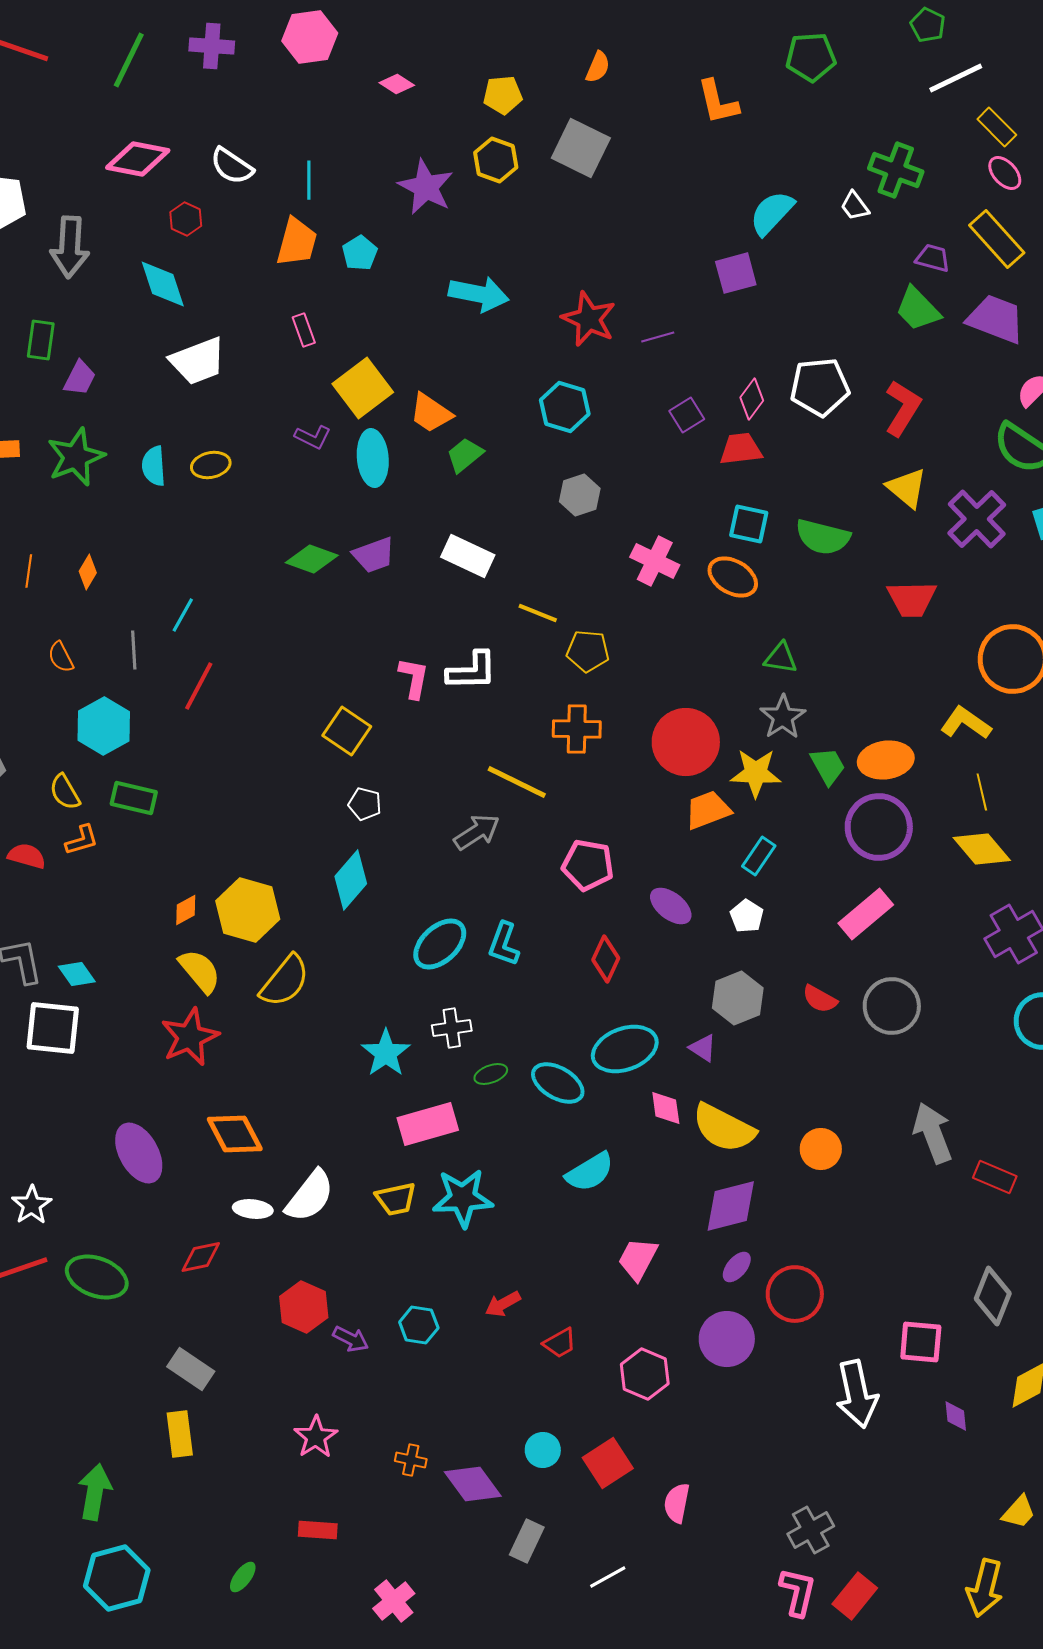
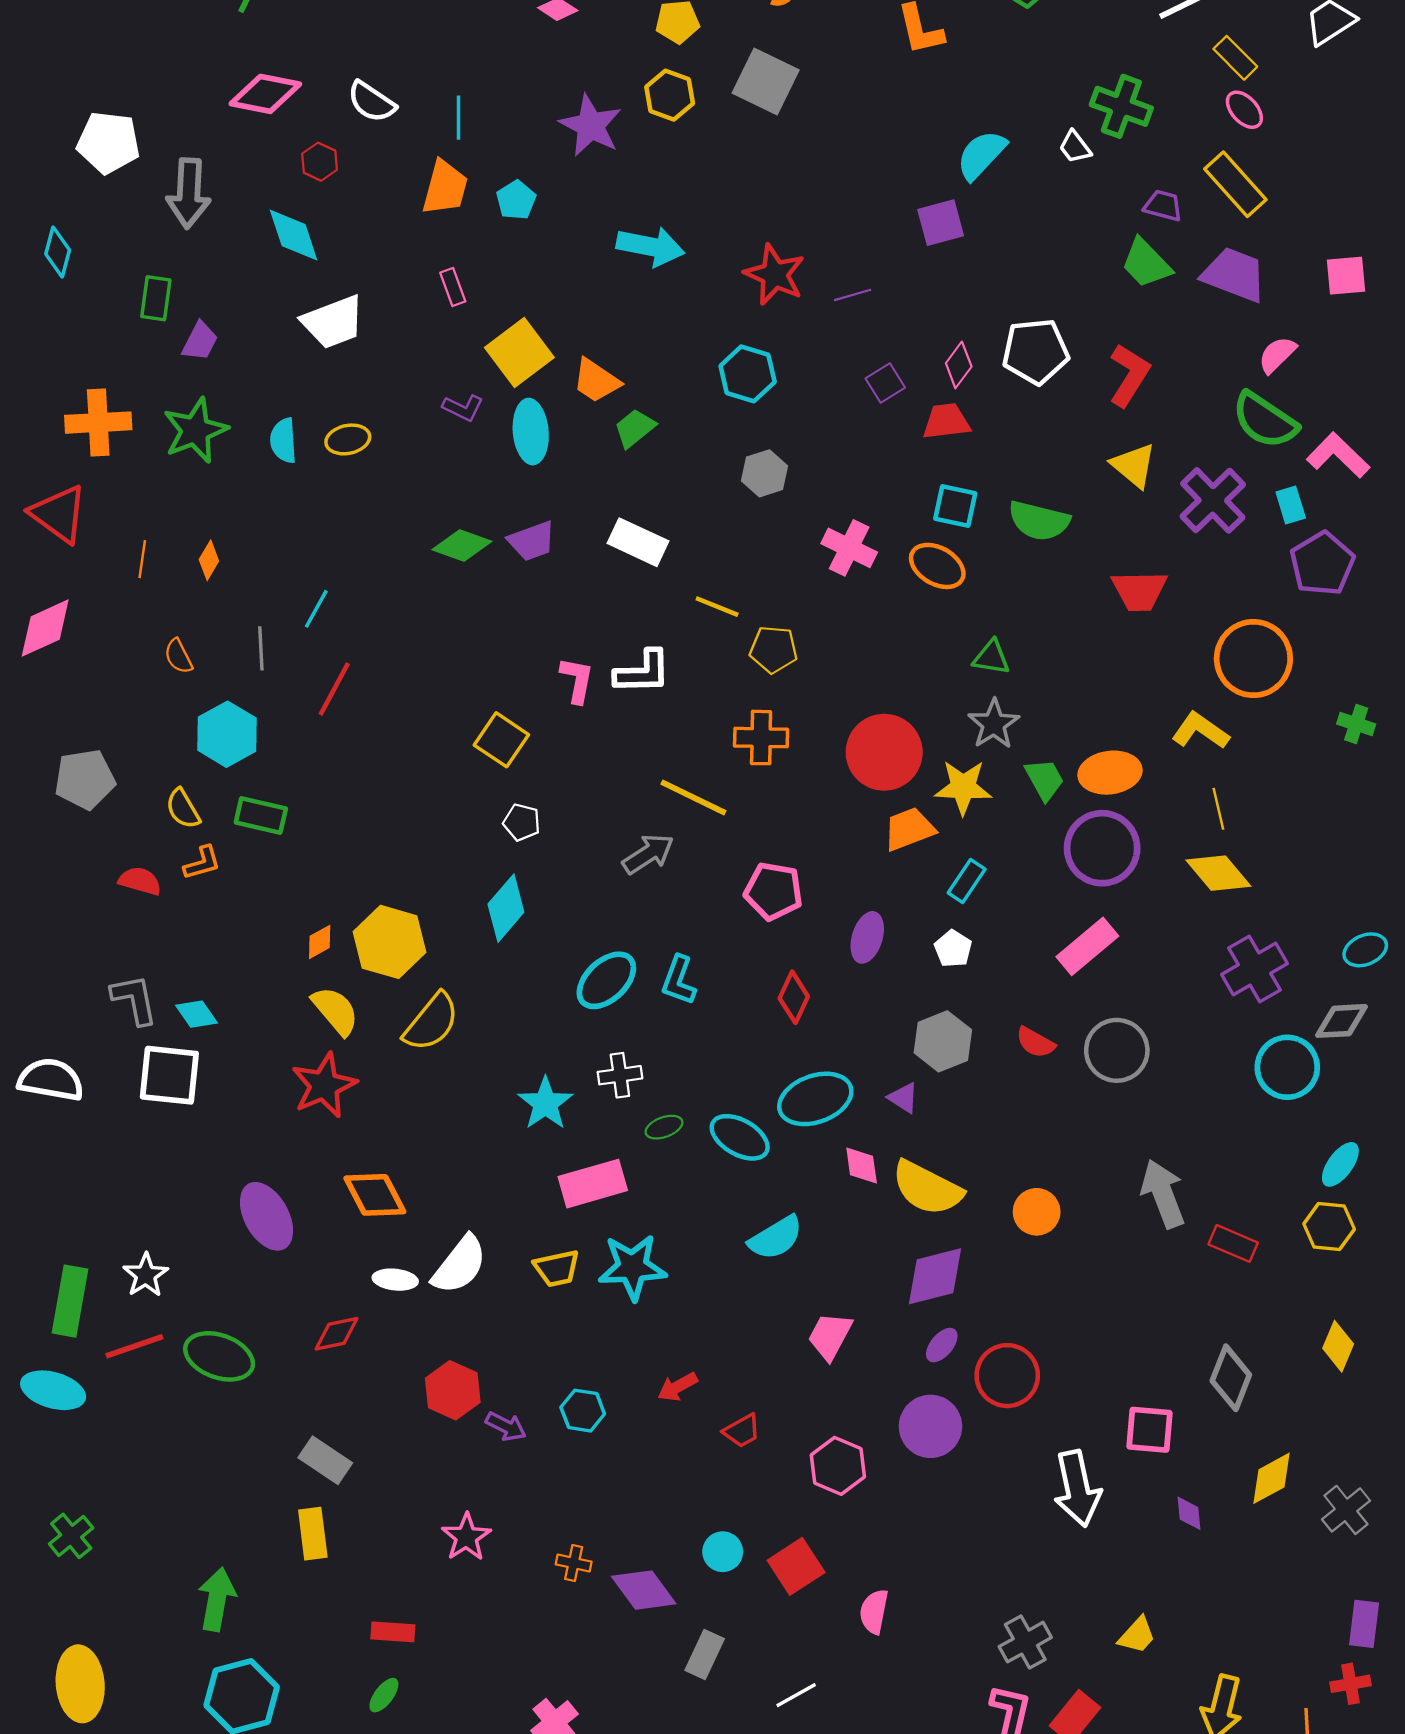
purple ellipse: (671, 906) -> (867, 937), turned 69
yellow trapezoid: (1019, 1512) -> (1137, 1635), moved
red rectangle: (318, 1530) -> (393, 1632), moved

